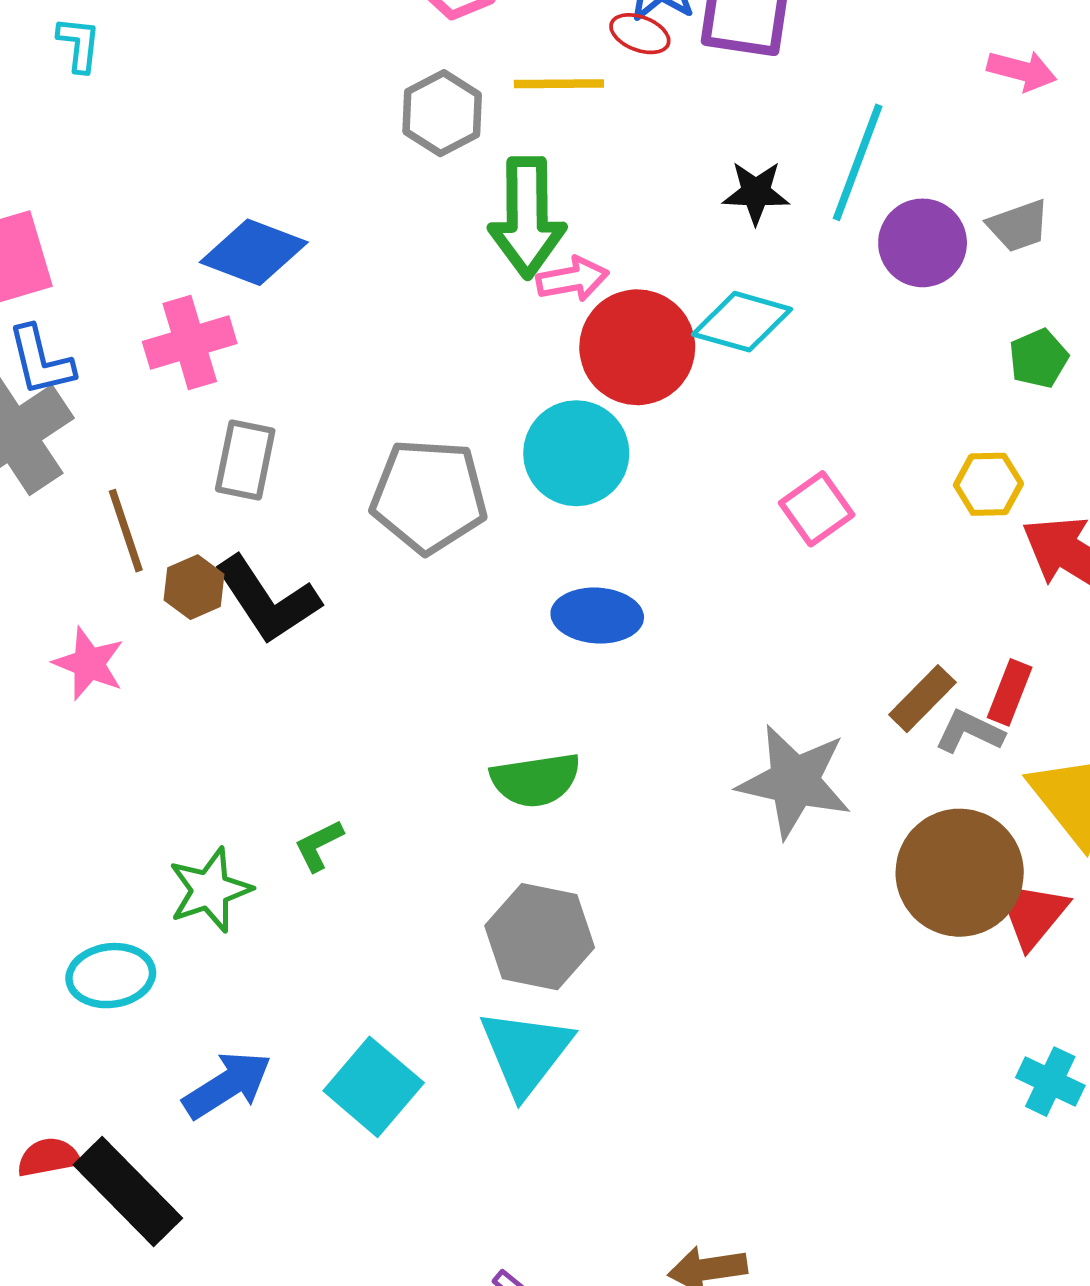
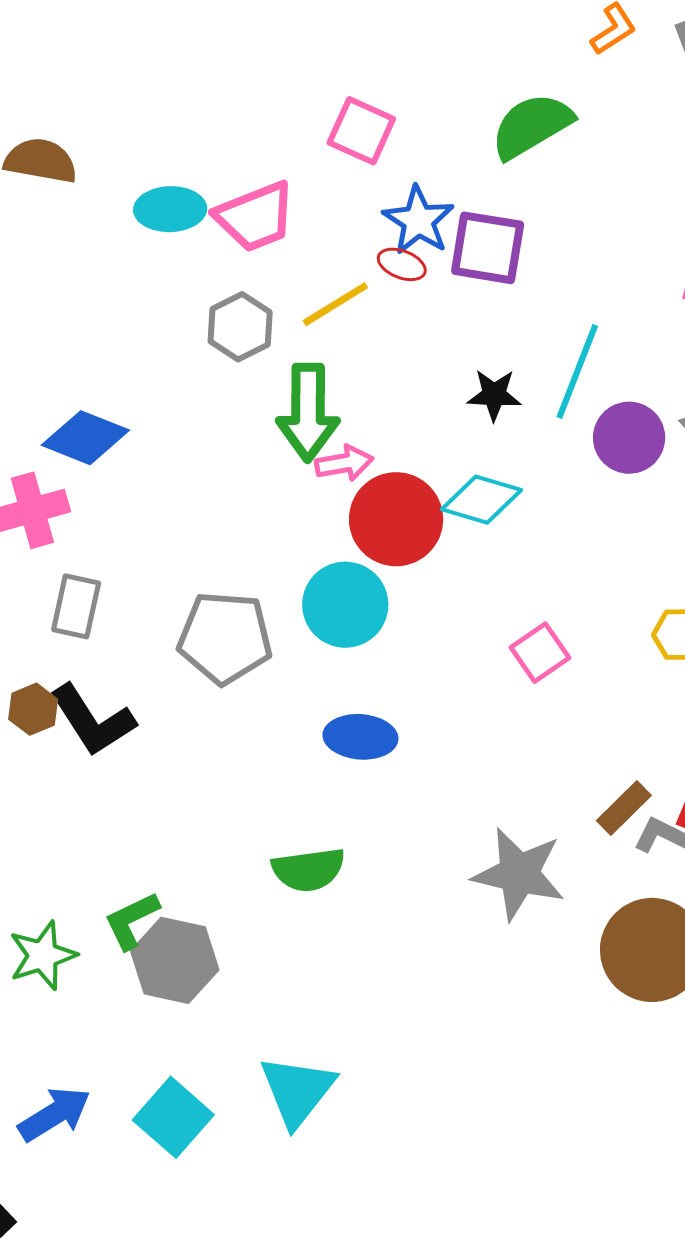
yellow line: (559, 84) -> (335, 304), turned -32
green L-shape: (319, 845) -> (132, 920), size x1.4
gray hexagon: (540, 937) -> (175, 960), moved

